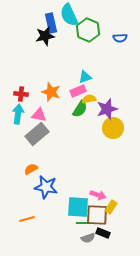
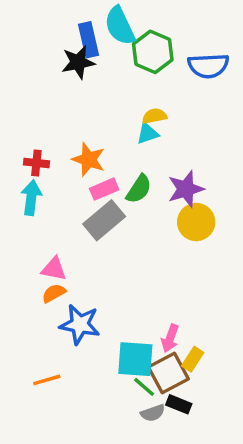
blue semicircle: (120, 38) -> (208, 66), size x1.6
pink rectangle: (78, 91) -> (104, 189), moved
yellow semicircle: (89, 99) -> (154, 116), moved
pink triangle: (39, 115) -> (54, 269), moved
gray rectangle: (37, 134) -> (104, 220), moved
pink arrow: (98, 195) -> (170, 338), turned 91
brown square: (97, 215) -> (168, 373), turned -30
green line: (83, 223) -> (144, 387), turned 40

